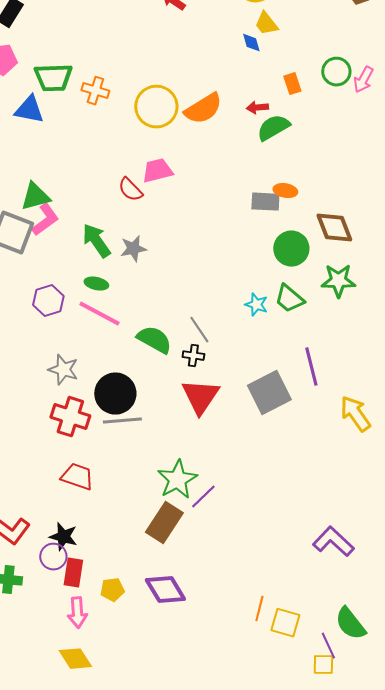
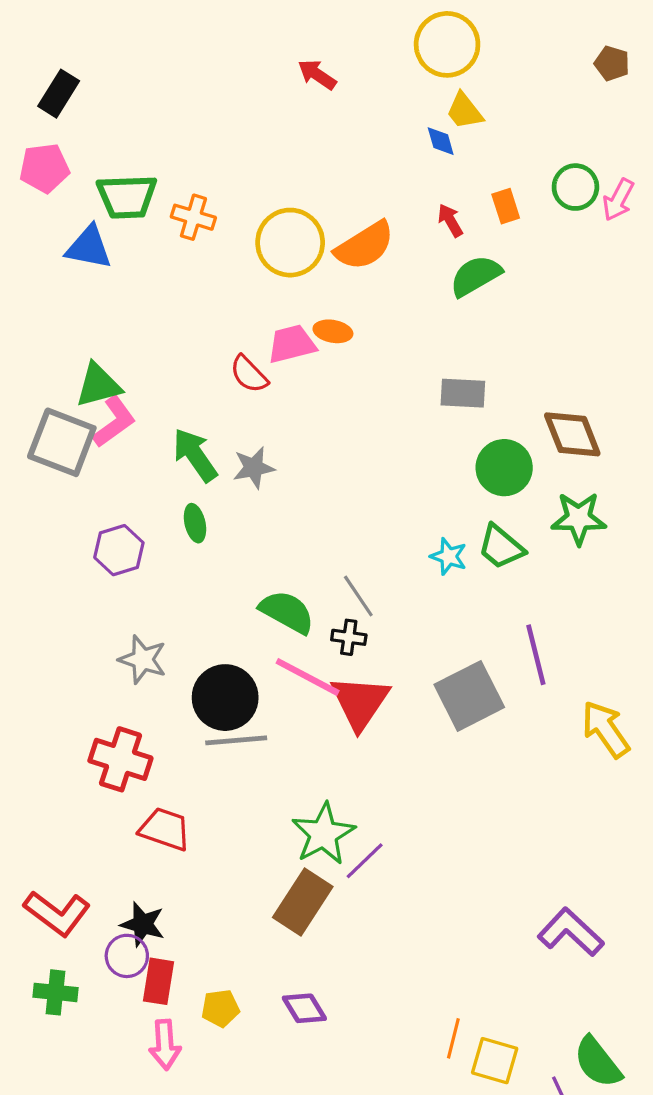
red arrow: (257, 108) -> (450, 220), moved, turned 65
orange ellipse: (285, 191) -> (333, 331), moved
green ellipse: (96, 284) -> (195, 523), turned 65
pink line: (99, 314) -> (308, 677), moved
red cross: (70, 417) -> (120, 759), moved
purple diamond: (165, 590) -> (304, 1008), size x0.7

